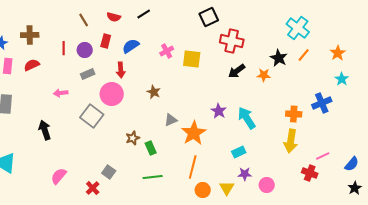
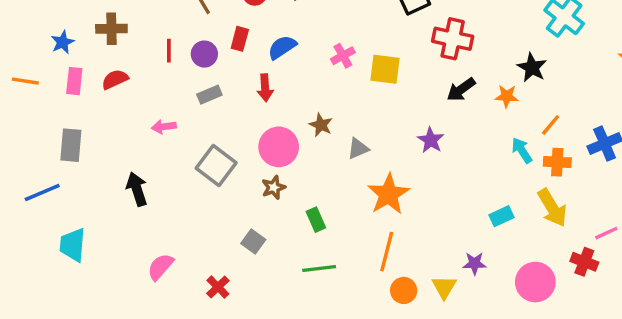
orange line: (304, 55) -> (551, 125), moved
pink circle: (112, 94) -> (279, 147), moved
purple star: (219, 111) -> (431, 140), moved
cyan arrow: (247, 118) -> (522, 150), moved, size x0.7
gray triangle: (171, 120) -> (358, 149), moved
brown star: (133, 138) -> (274, 187), moved
yellow arrow: (291, 141) -> (552, 208), turned -40
cyan rectangle: (239, 152) -> (502, 216), moved
gray square: (109, 172) -> (253, 241), moved
pink circle: (267, 185) -> (535, 282), moved, size x1.5

